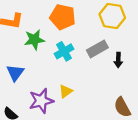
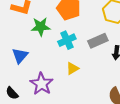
yellow triangle: (66, 91) -> (72, 68), moved
purple star: (41, 101) -> (42, 84), turned -30

